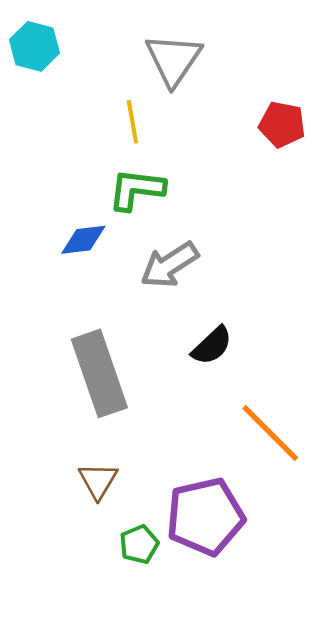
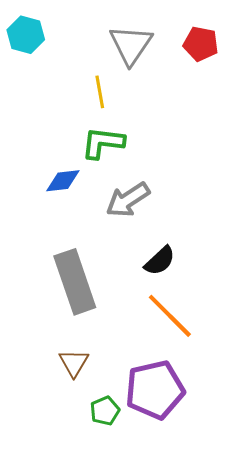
red pentagon: (282, 124) -> (201, 44), moved
orange line: (270, 433) -> (170, 316), moved

